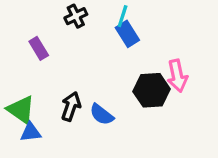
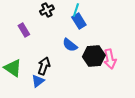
pink arrow: (177, 76) -> (110, 59), moved
blue semicircle: (102, 114) -> (70, 45), moved
blue triangle: (31, 132) -> (38, 81), moved, turned -32

